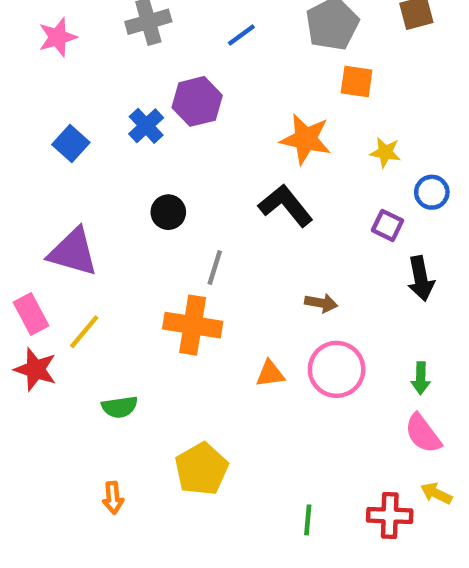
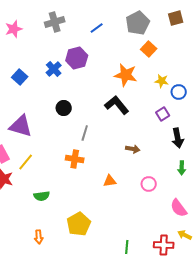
orange square: (357, 82) -> (149, 49), turned 35
blue circle: (432, 192) -> (179, 92), moved
purple square: (388, 225) -> (163, 114), turned 32
orange cross: (193, 325) -> (75, 159), size x0.7
pink circle: (337, 369) -> (149, 184), moved, size x0.6
green arrow: (421, 378) -> (182, 168), moved

